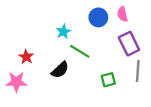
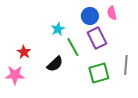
purple rectangle: (129, 44) -> (97, 38), moved
green line: (80, 51) -> (73, 47), turned 30
green square: (108, 80) -> (99, 73), size x1.5

